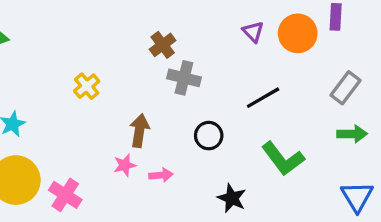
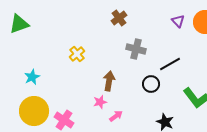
brown cross: (163, 45) -> (119, 18), moved
black line: (263, 98) -> (170, 64), moved
pink arrow: (161, 175) -> (116, 116), moved, turned -32

